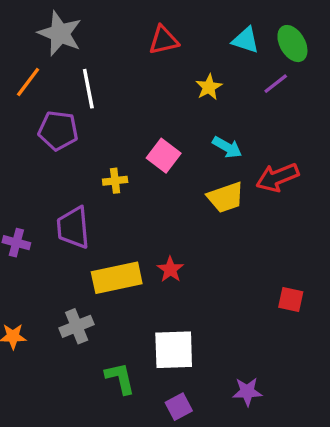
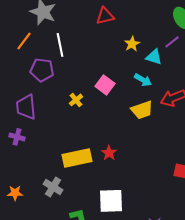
cyan triangle: (246, 40) -> (154, 57), moved
yellow cross: (115, 181) -> (76, 100), turned -32
purple trapezoid: (73, 228) -> (26, 107), moved
gray cross: (77, 326) -> (53, 187), turned -36

